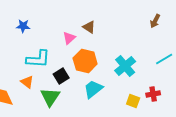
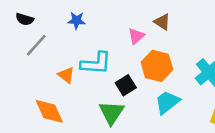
orange triangle: (27, 82) -> (66, 75), moved

